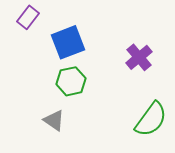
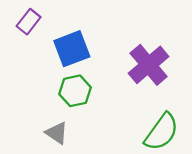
purple cross: (139, 57) -> (149, 65), size x1.4

